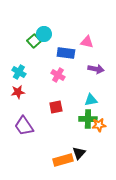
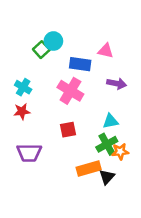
pink cross: (58, 75) -> (70, 91), size x1.5
green cross: (88, 119) -> (107, 144), turned -30
purple trapezoid: (24, 126) -> (29, 153), turned -55
black triangle: (79, 153) -> (107, 177), moved
orange rectangle: (63, 160) -> (89, 168), moved

